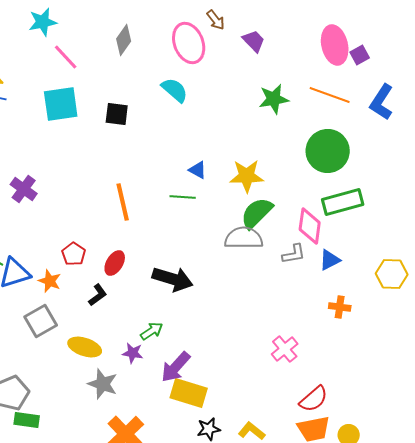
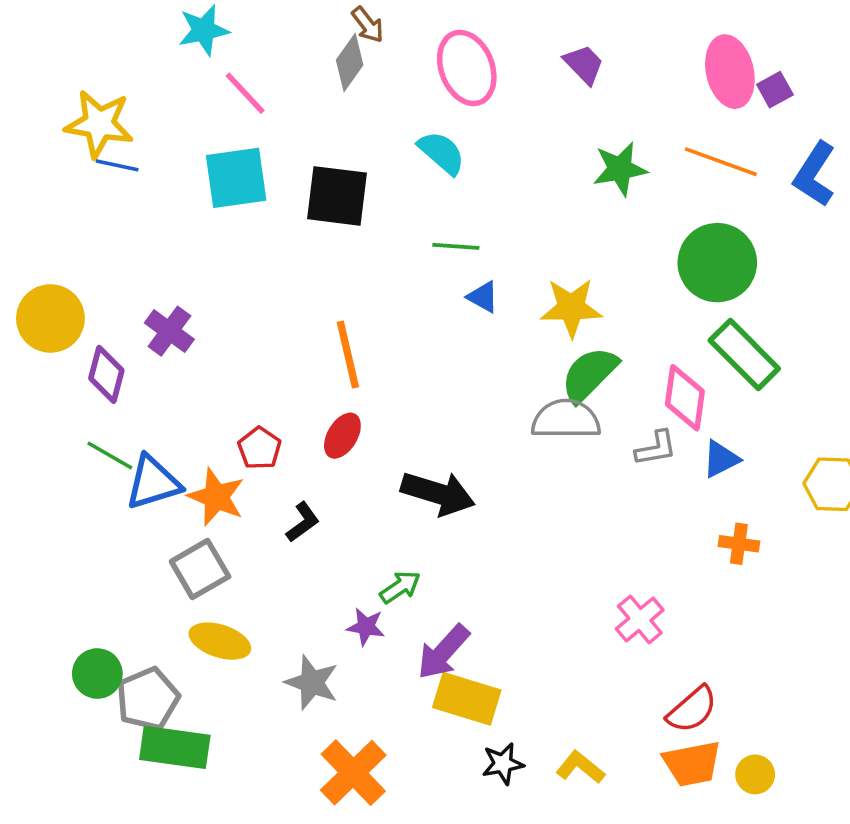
brown arrow: (216, 20) -> (368, 25), moved
black square: (117, 114) -> (337, 196), size x1.5
green line: (183, 197) -> (456, 246), moved
green rectangle: (343, 202) -> (744, 355), turned 60
red ellipse: (115, 263) -> (342, 436), moved
orange star: (50, 281) -> (216, 497), size x1.4
yellow ellipse: (85, 347) -> (220, 641), moved
green rectangle: (27, 420) -> (175, 747), size x1.5

